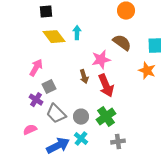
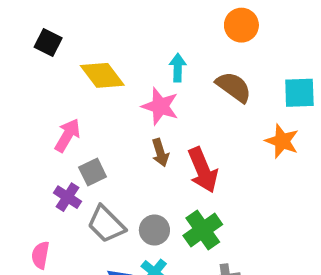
black square: (46, 12) -> (48, 43), moved, turned 32
cyan arrow: (77, 33) -> (178, 68), moved
pink star: (101, 60) -> (160, 106), moved, turned 30
pink semicircle: (30, 130) -> (40, 255), moved, turned -56

